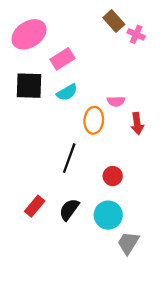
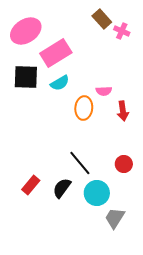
pink rectangle: (62, 59) -> (56, 53), size x1.4
black line: (69, 158) -> (80, 163), moved, turned -60
red circle: (113, 176) -> (124, 164), moved

